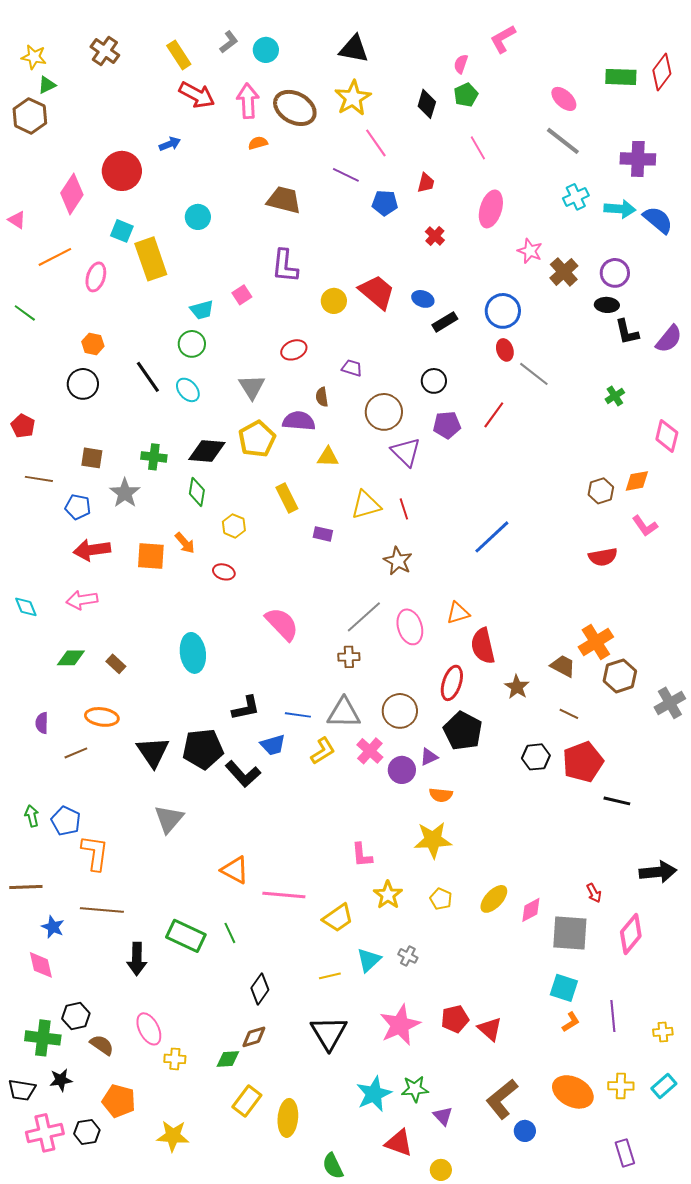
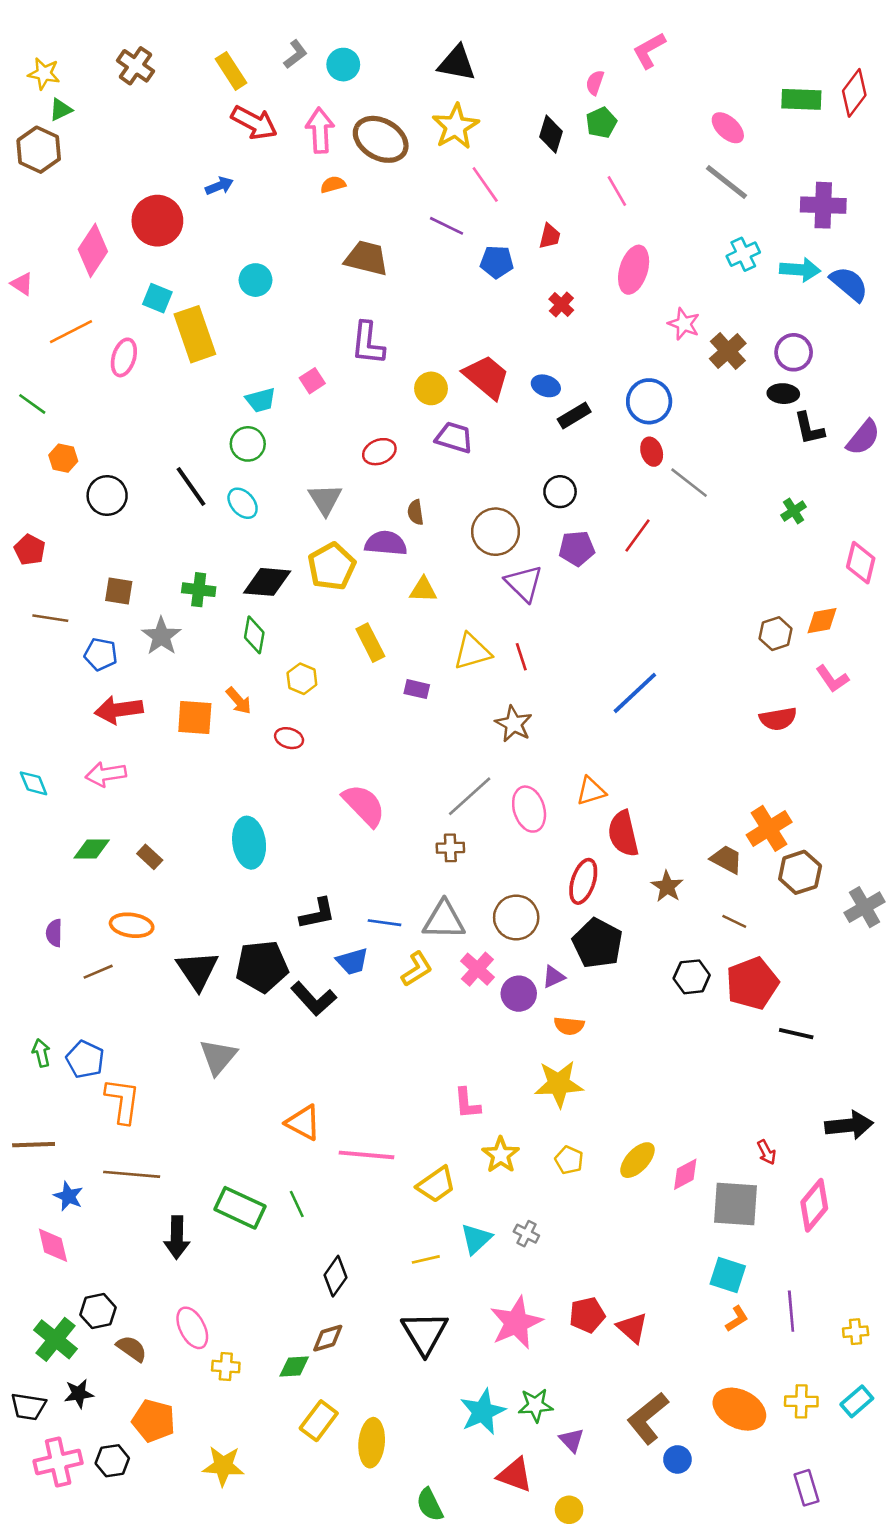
orange hexagon: (93, 344) -> (63, 458), moved
purple trapezoid: (352, 368) -> (454, 437), moved, size x1.4
green cross: (43, 1038) -> (55, 1339), turned 32

